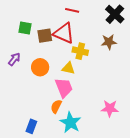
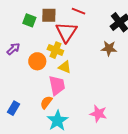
red triangle: (64, 33) -> (66, 32), turned 30
brown square: (45, 36) -> (49, 15), moved
yellow cross: (80, 51) -> (55, 50), moved
blue rectangle: (31, 126) -> (14, 108), moved

